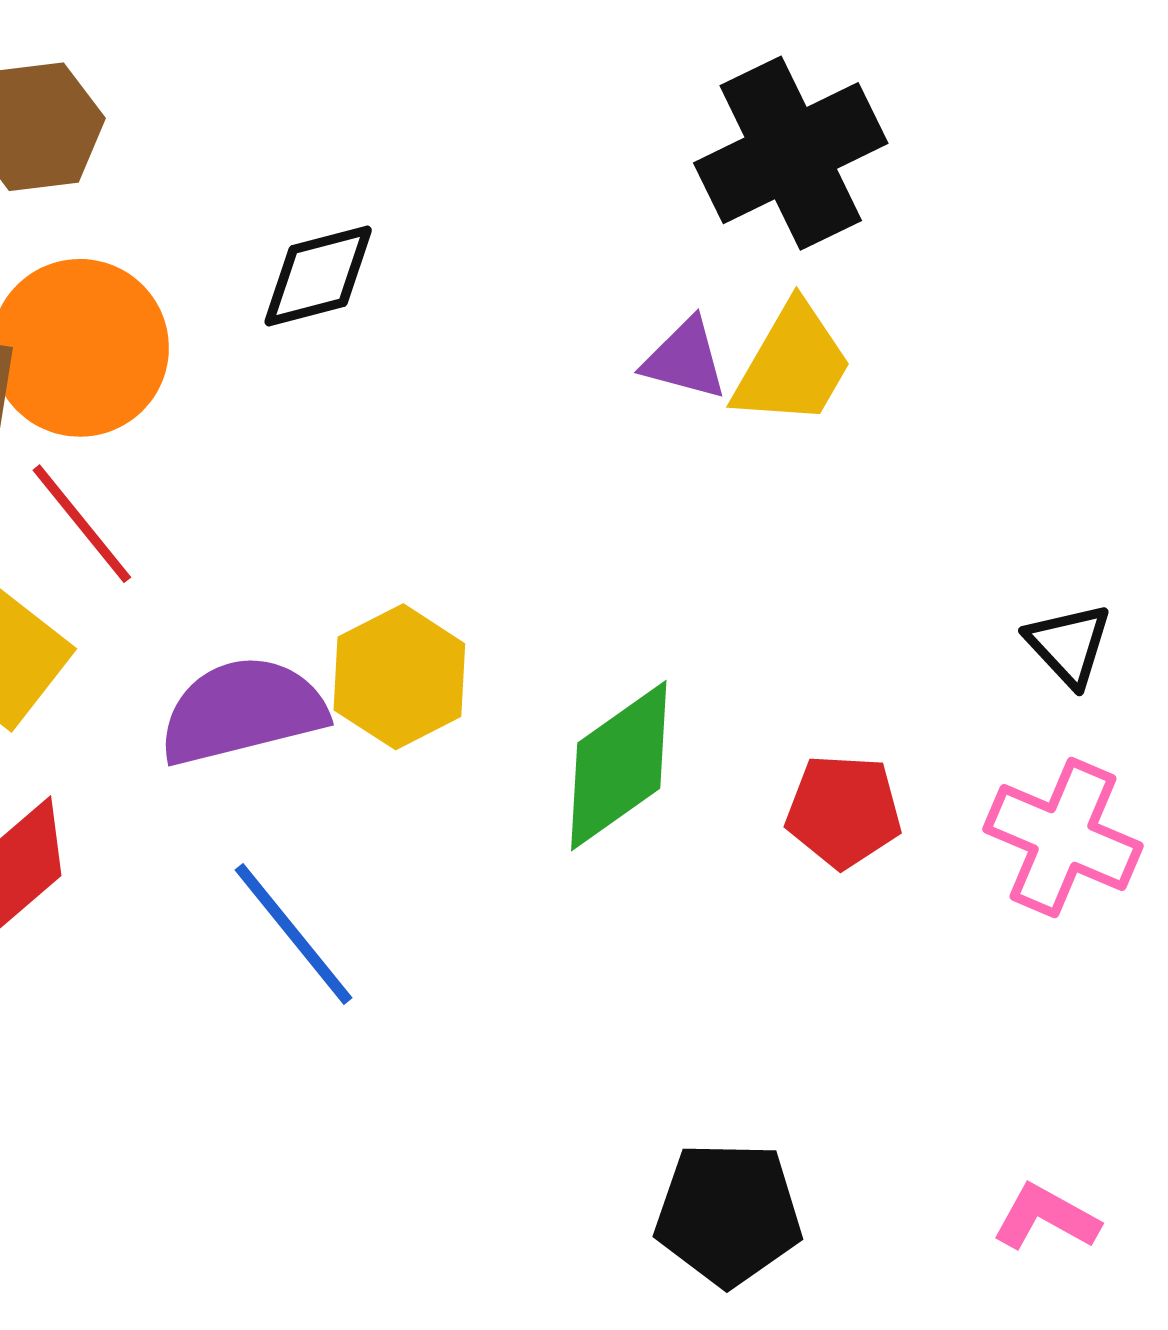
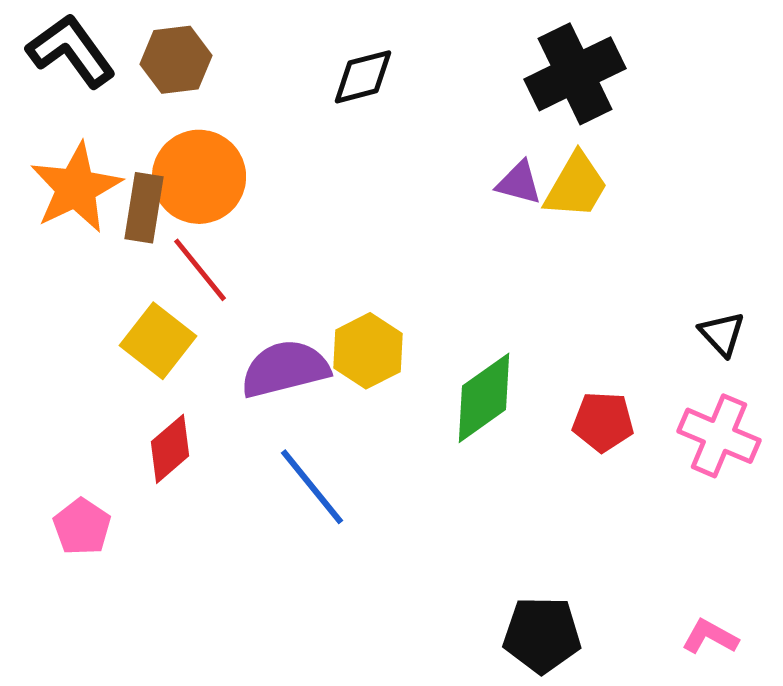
black diamond: (318, 276) -> (363, 77), moved

